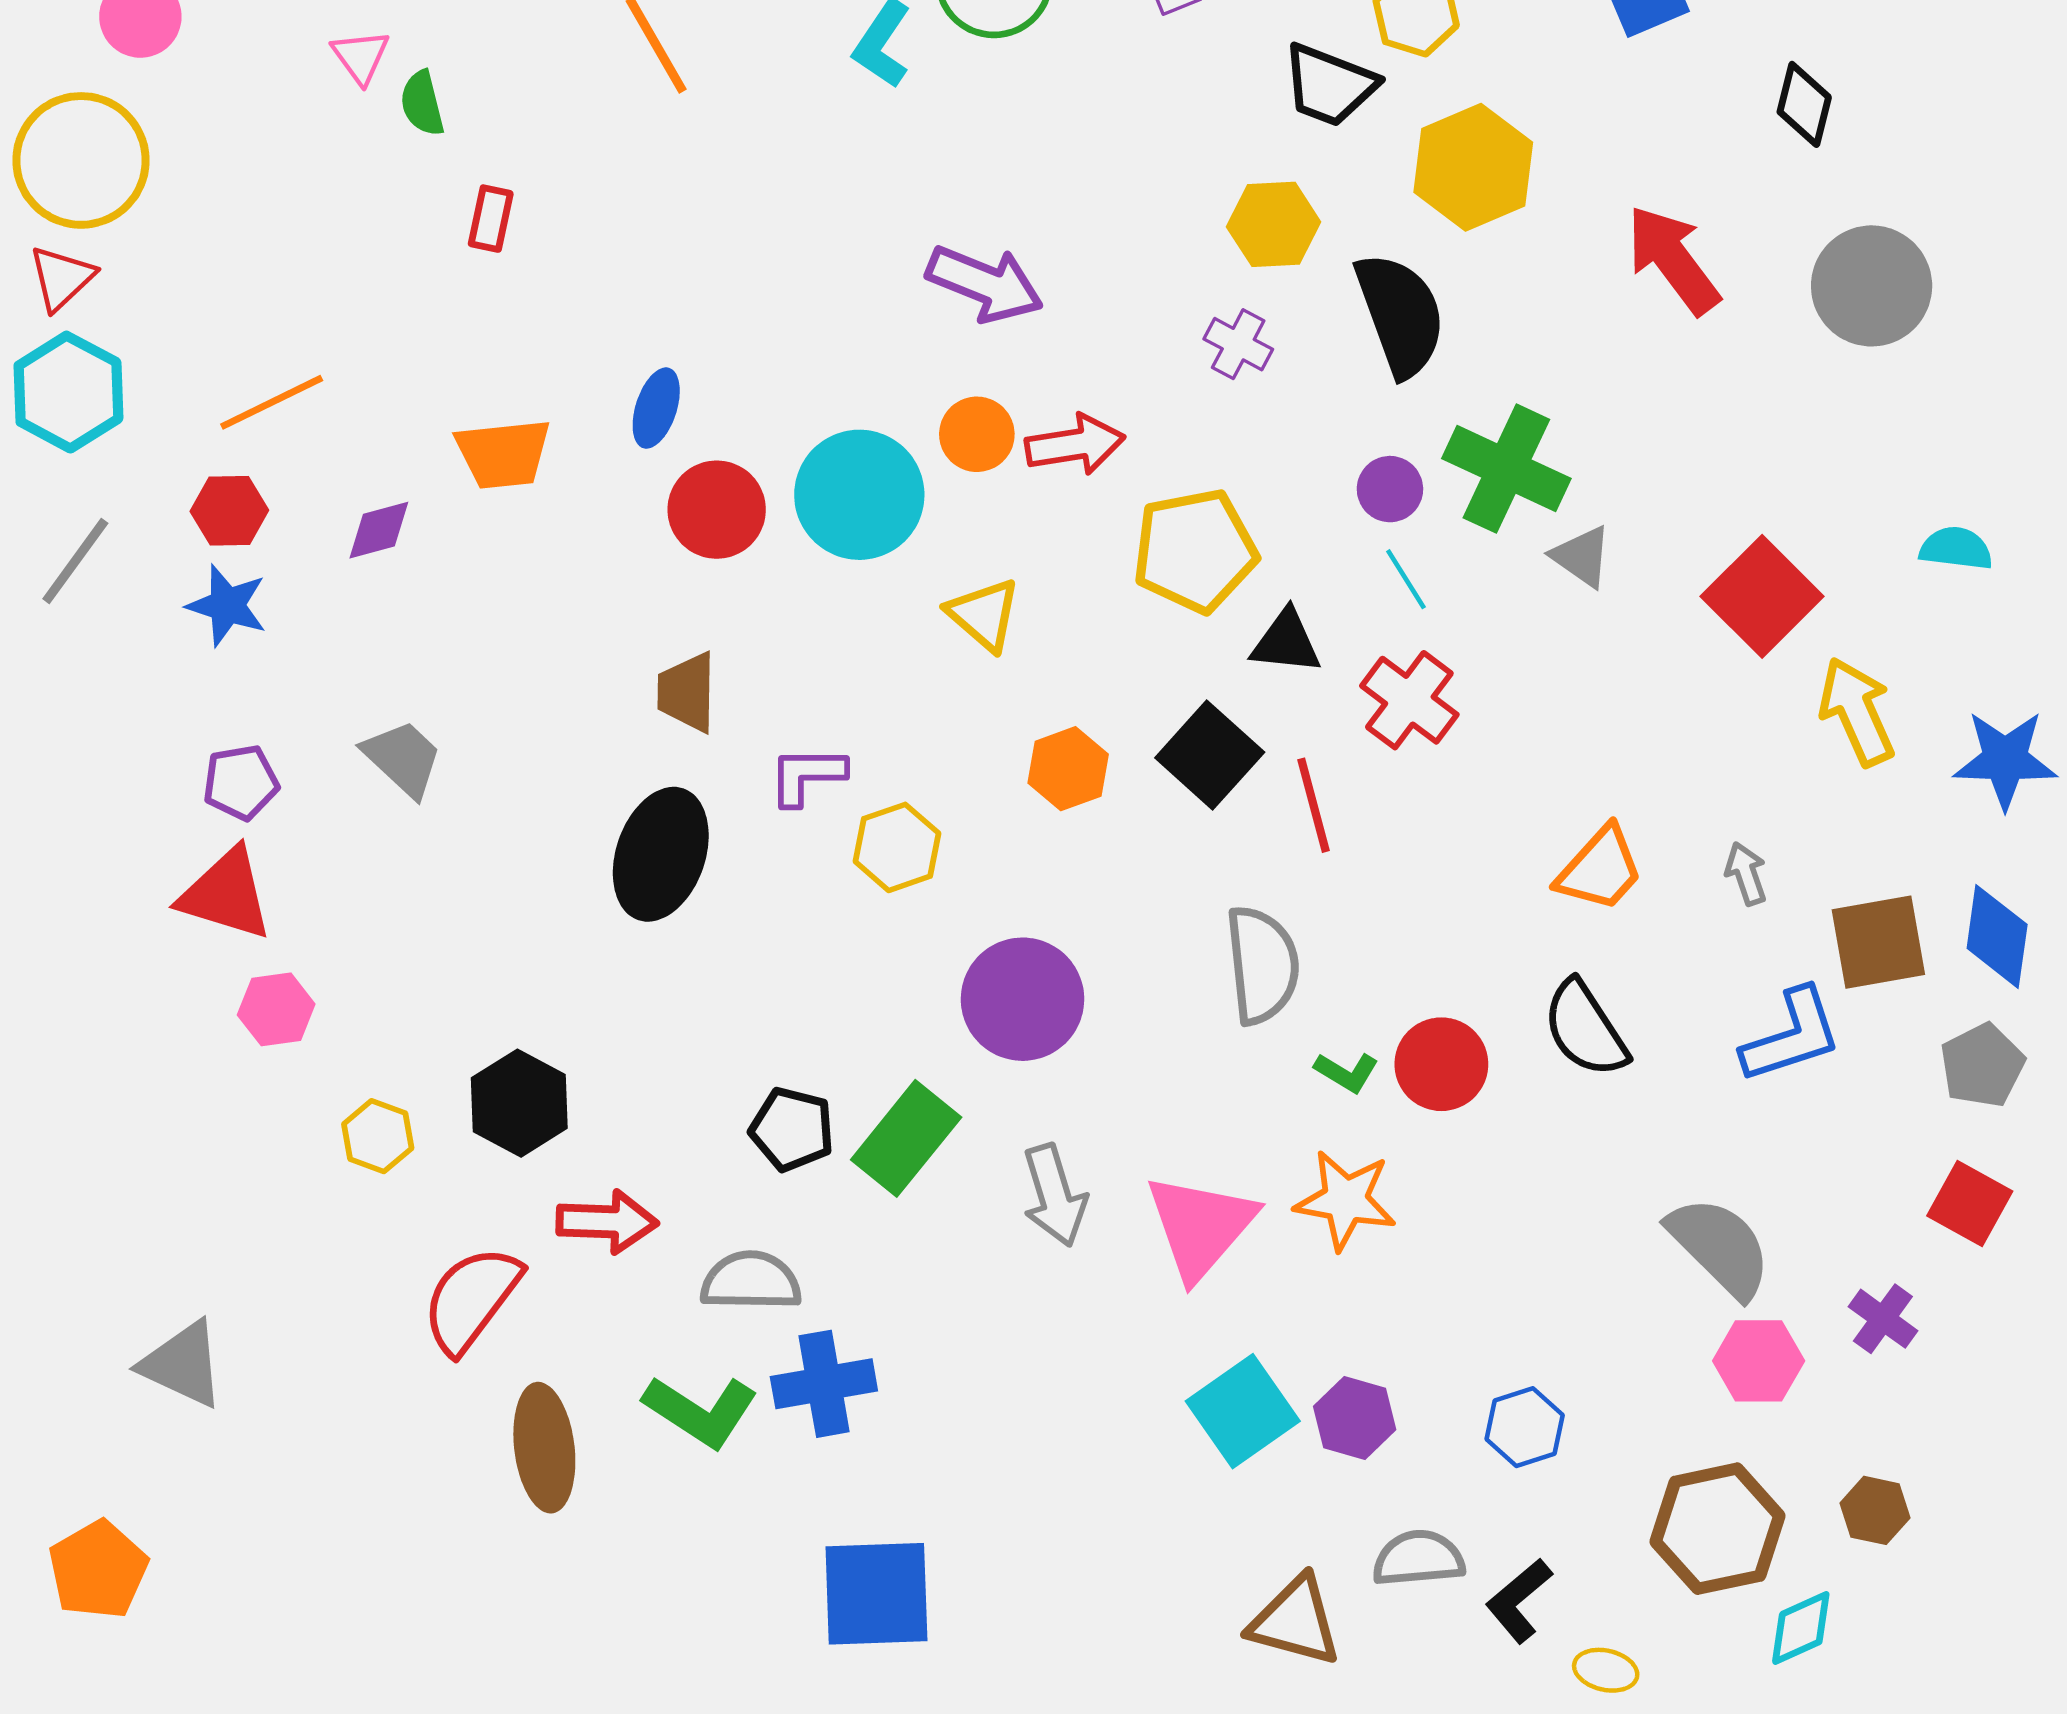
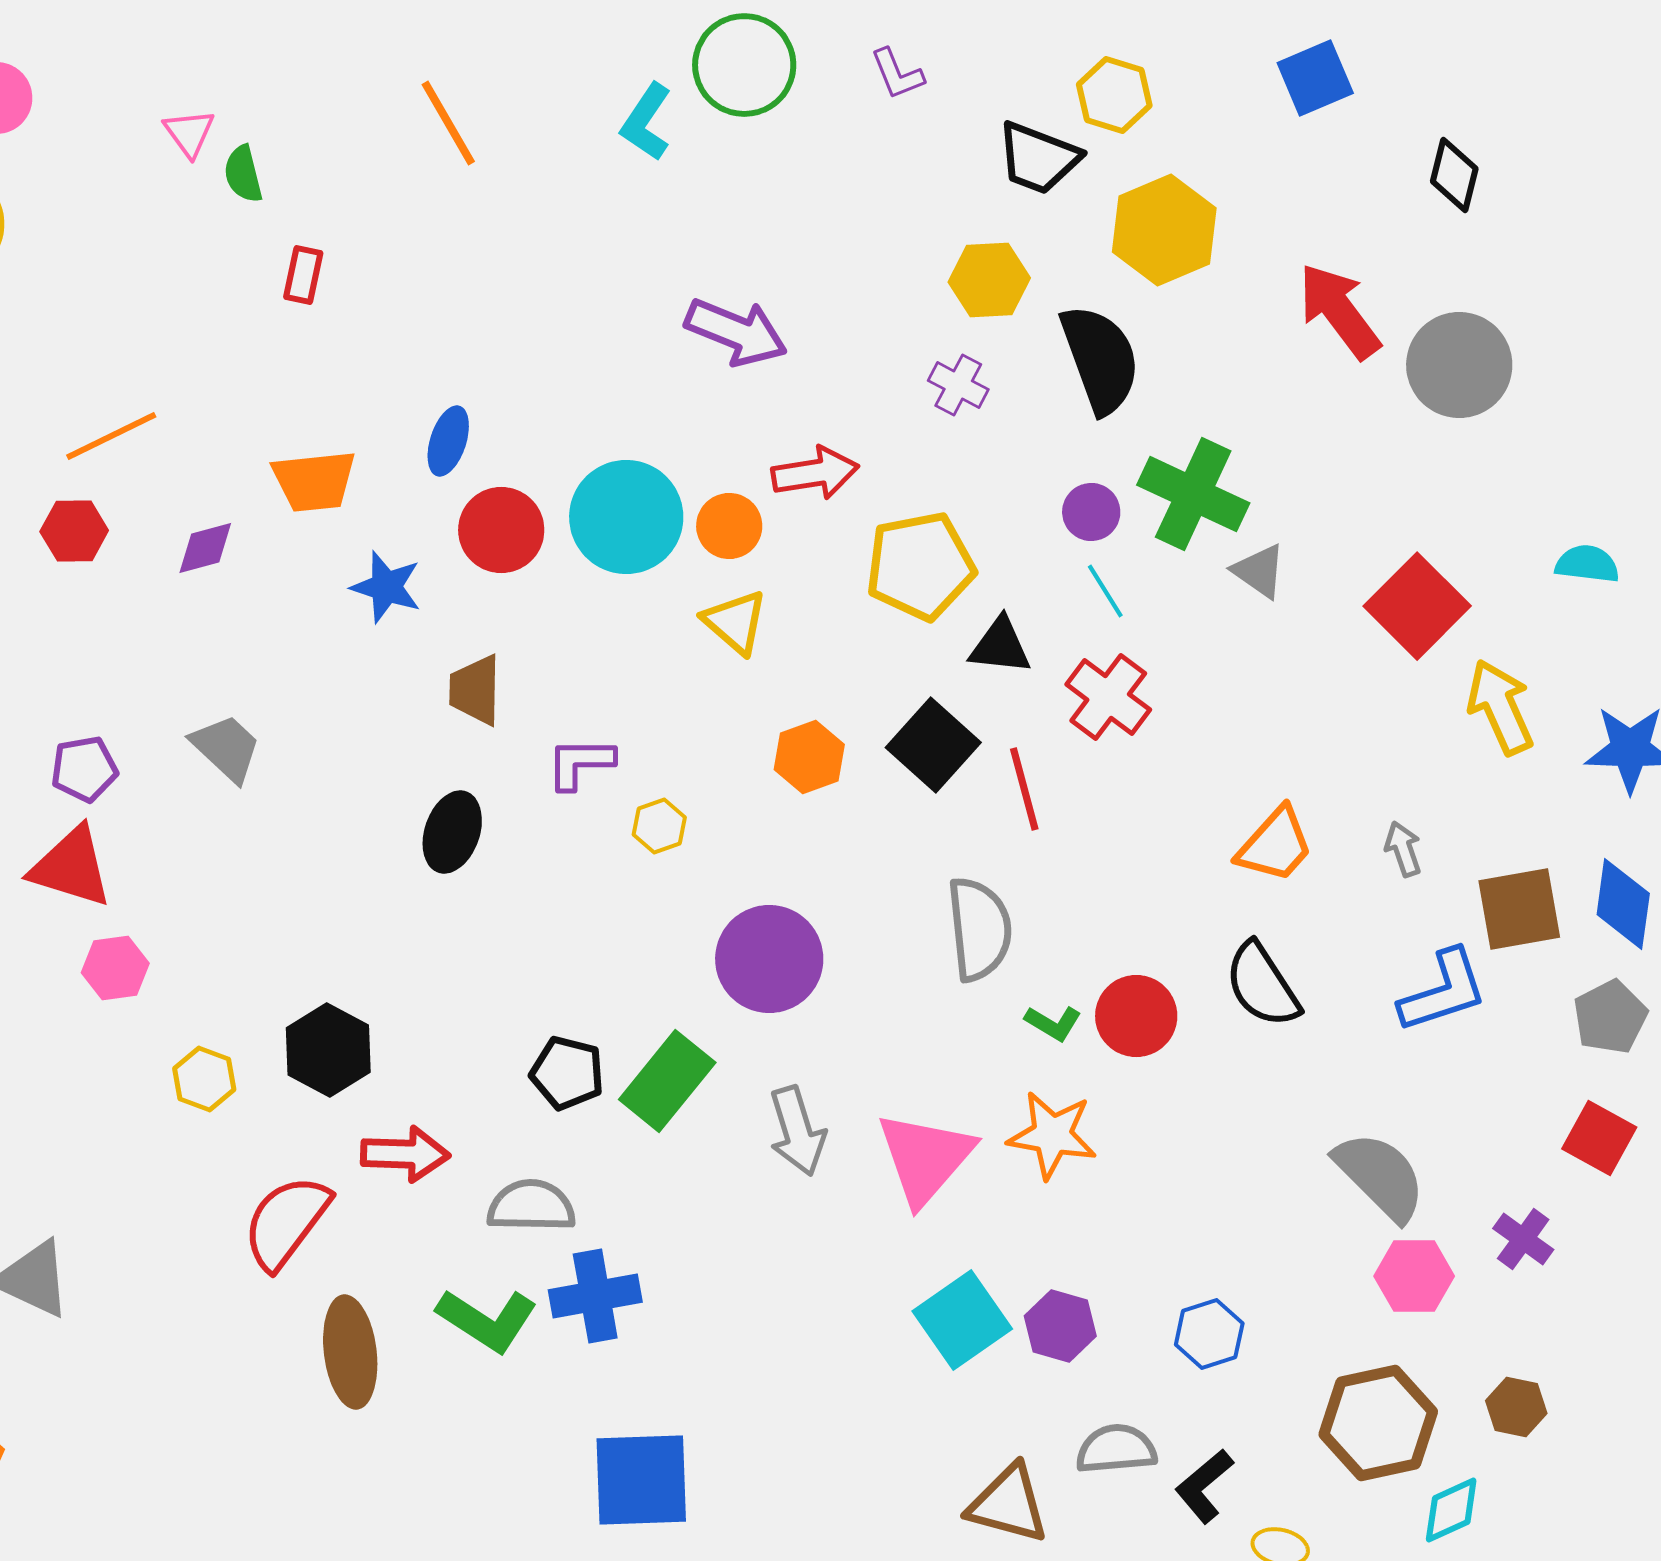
gray circle: (1872, 286) -> (1459, 365), moved
orange circle: (977, 434) -> (729, 526), moved
blue star: (227, 605) -> (386, 587), moved
yellow hexagon: (897, 847) -> (659, 826), size x0.7
black ellipse: (661, 854) -> (452, 832), size x0.7

